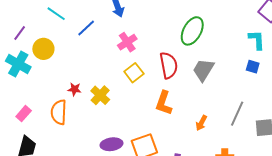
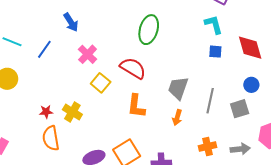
red semicircle: (169, 65) -> (133, 68), turned -36
gray trapezoid: (203, 70) -> (178, 88), moved
orange semicircle: (59, 112) -> (51, 138), moved

